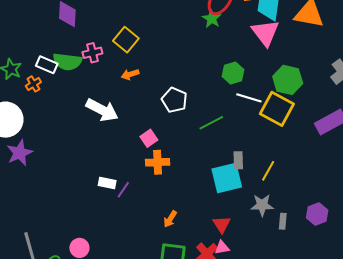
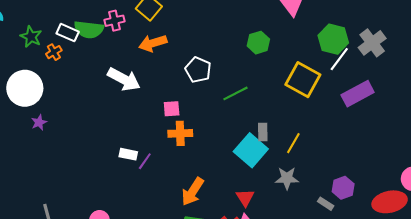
orange arrow: (130, 74) -> (153, 43), size x1.5
green hexagon: (288, 80) -> (333, 39), moved
white line: (249, 98) -> (339, 59), moved, turned -70
pink square: (149, 138) -> (172, 109), turned 30
purple star: (20, 153) -> (39, 122), size x0.6
cyan square: (227, 178) -> (251, 150), turned -36
orange arrow: (170, 219) -> (193, 192), size x1.6
gray rectangle: (283, 221) -> (326, 204), moved, turned -63

